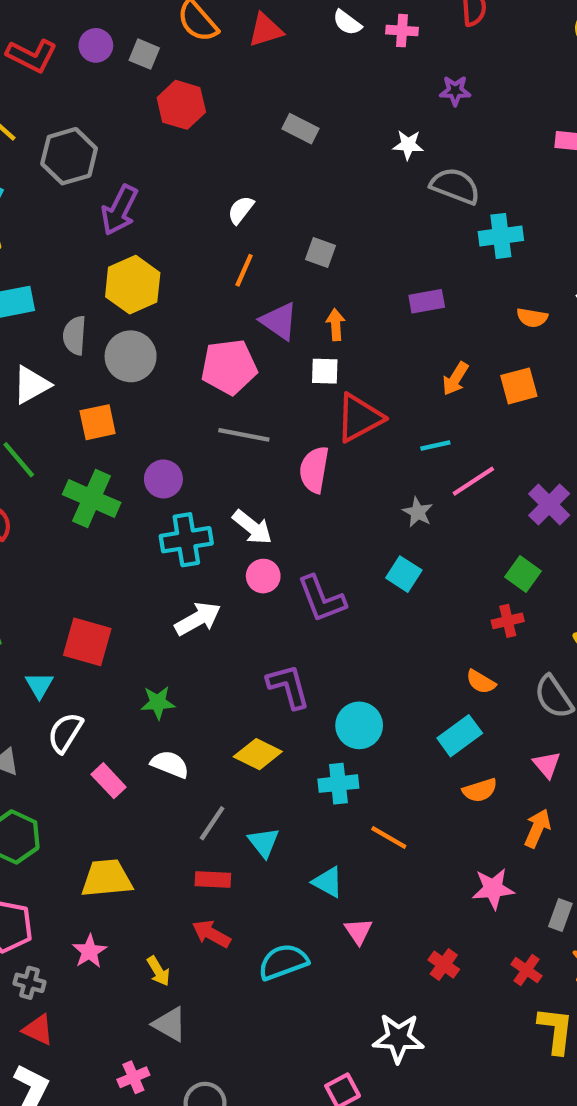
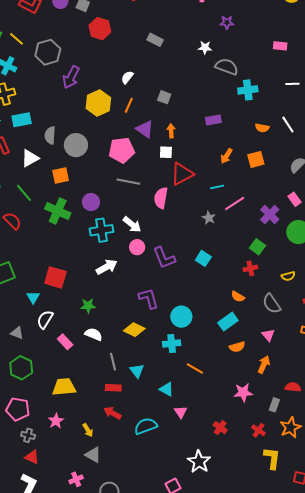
yellow hexagon: (133, 285) -> (98, 103), moved
cyan square: (404, 574) -> (203, 258), moved
gray line: (212, 823) -> (113, 362), turned -48
white star: (398, 1038) -> (199, 462), turned 30

